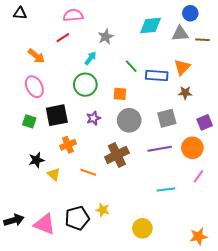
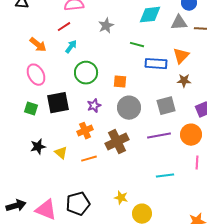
cyan arrow: (90, 58) -> (71, 47), moved
green line: (131, 66) -> (137, 45), moved, turned -32
orange cross: (68, 145) -> (85, 131), moved
orange line: (88, 172) -> (89, 159), turned -35
yellow triangle: (54, 174) -> (61, 153), moved
pink line: (198, 176) -> (197, 163), turned -32
yellow star: (103, 210) -> (121, 198), moved

